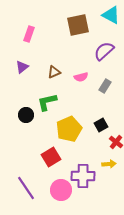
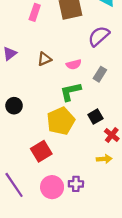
pink rectangle: (29, 34) -> (35, 12), moved
green L-shape: (47, 102) -> (70, 92), moved
purple cross: (83, 176) -> (76, 184), moved, size x0.6

